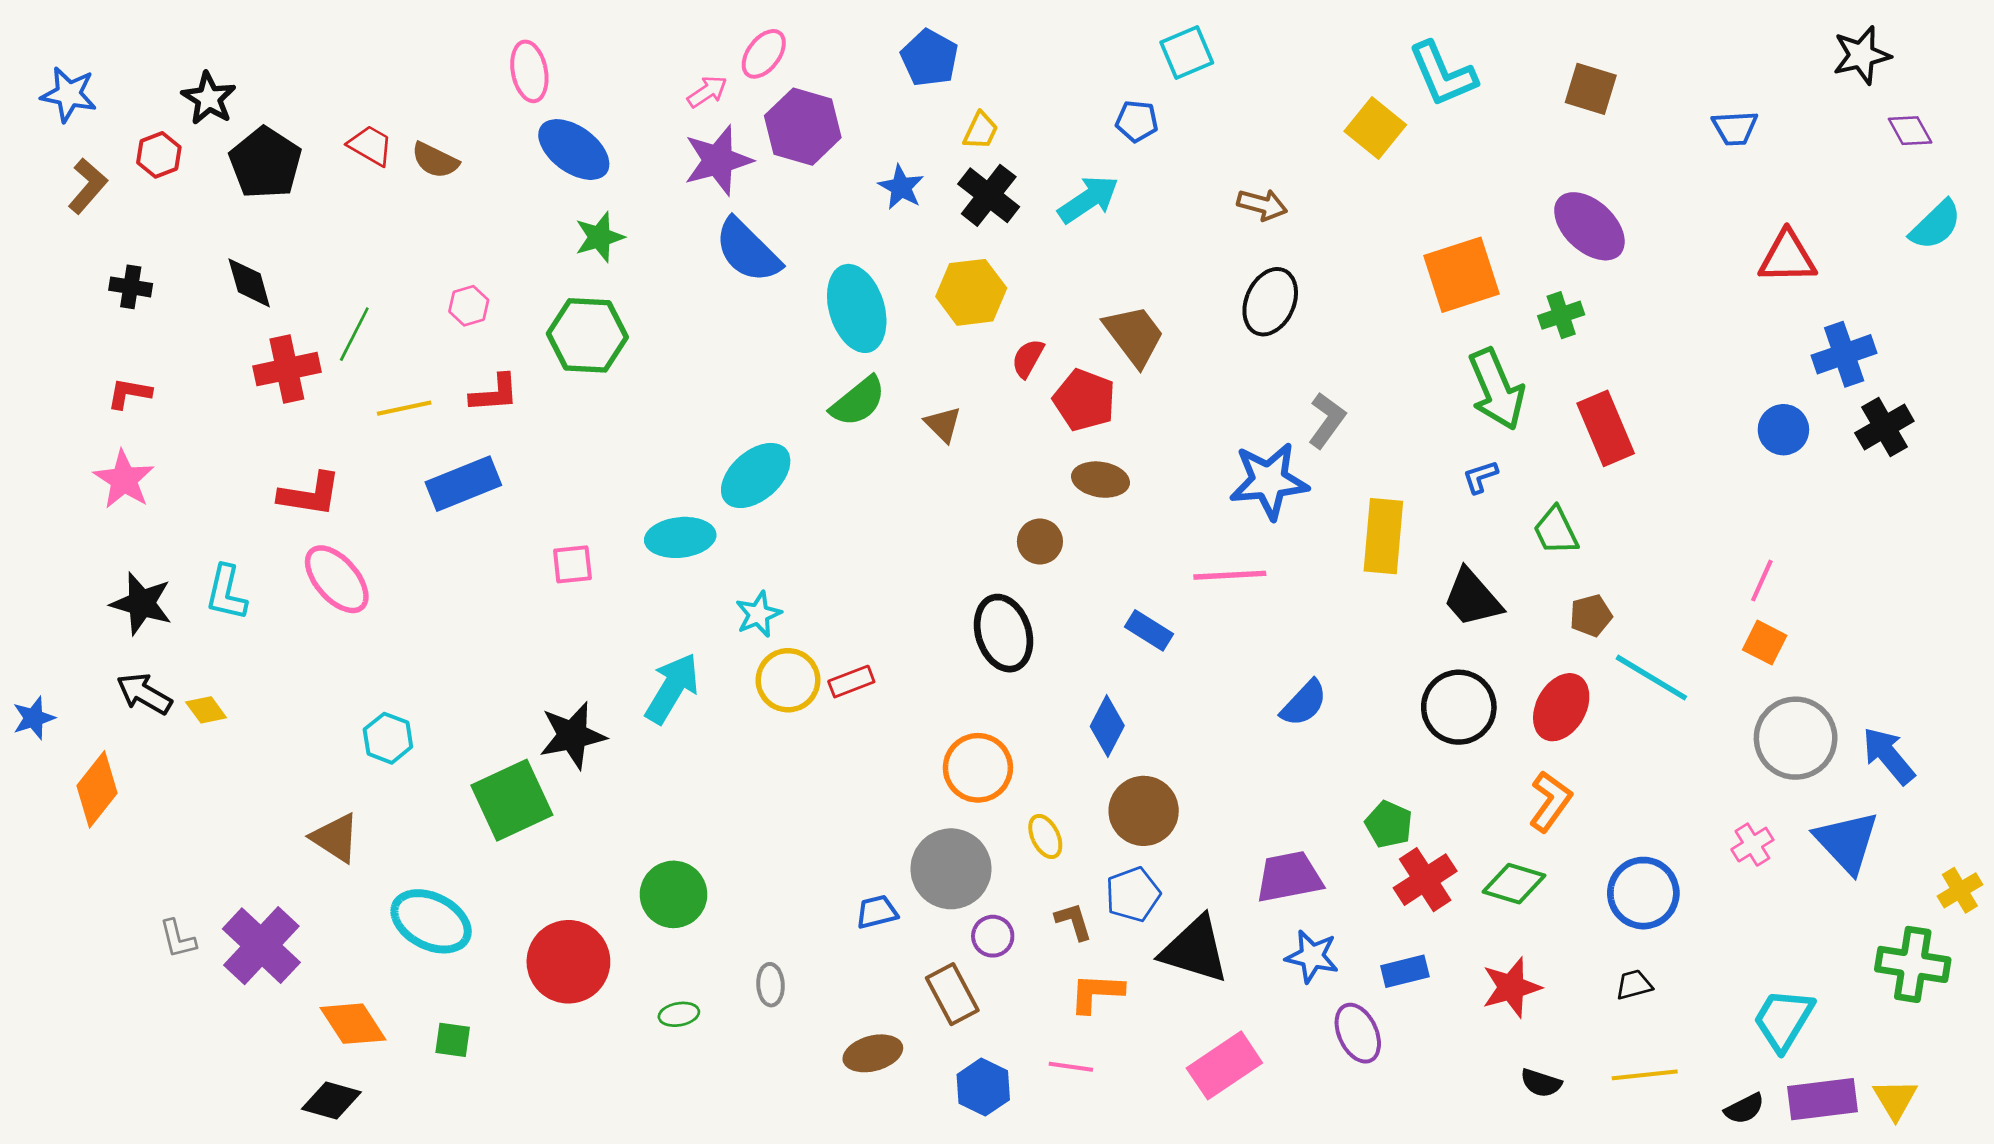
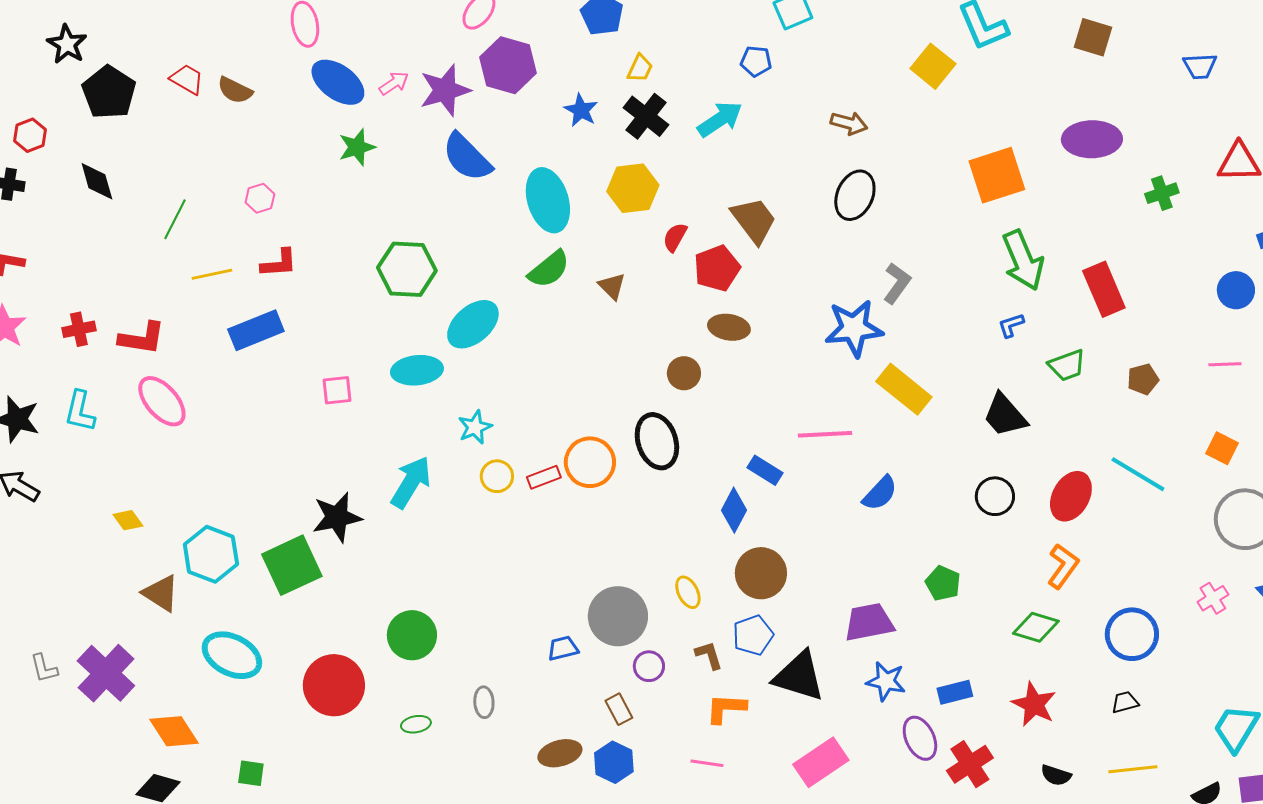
pink arrow: (707, 92) -> (394, 83), moved
red hexagon: (159, 155) -> (30, 135), moved
purple ellipse: (1589, 226) -> (1092, 139), turned -44
green cross: (1561, 315) -> (1162, 193), moved
green hexagon: (587, 335) -> (407, 269), moved
red cross: (287, 369) -> (79, 329), moved, size x0.7
red pentagon: (1084, 400) -> (717, 268), turned 30
green trapezoid: (1556, 531) -> (1067, 365), turned -84
yellow rectangle: (1383, 536) -> (904, 389), moved, turned -56
pink line: (1230, 575) -> (825, 434), moved
pink line: (1762, 581) -> (1225, 364), moved, turned 64
brown pentagon: (1591, 616) -> (1143, 379), moved
blue rectangle: (1149, 630) -> (765, 470), moved
yellow circle: (788, 680) -> (497, 476), size x0.7
black circle: (1459, 707) -> (995, 496), size x0.7
yellow diamond: (206, 710) -> (128, 520), moved
cyan hexagon: (388, 738) -> (211, 554), moved, size x1.5
orange circle: (978, 768) -> (590, 462), moved
red cross: (1425, 880) -> (970, 764), moved
red star: (1511, 987) -> (1034, 704), turned -30
brown rectangle: (952, 994) -> (619, 709), size x0.7
green square: (453, 1040) -> (251, 773), moved
blue hexagon: (983, 1087) -> (614, 762), moved

